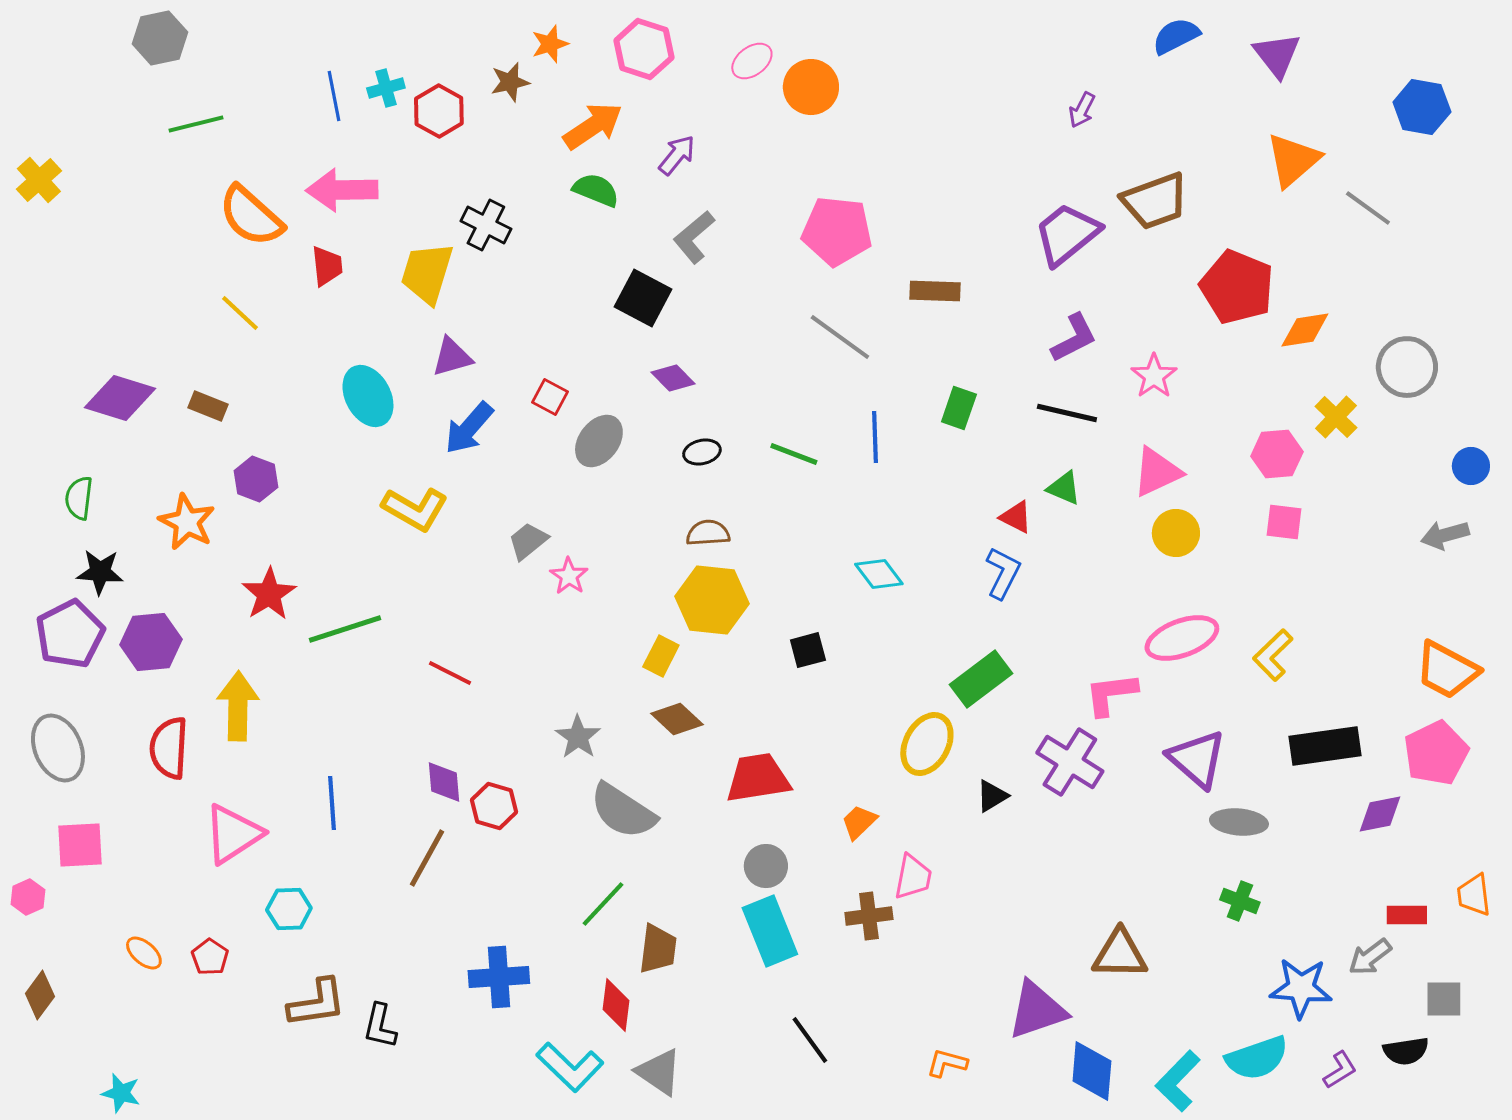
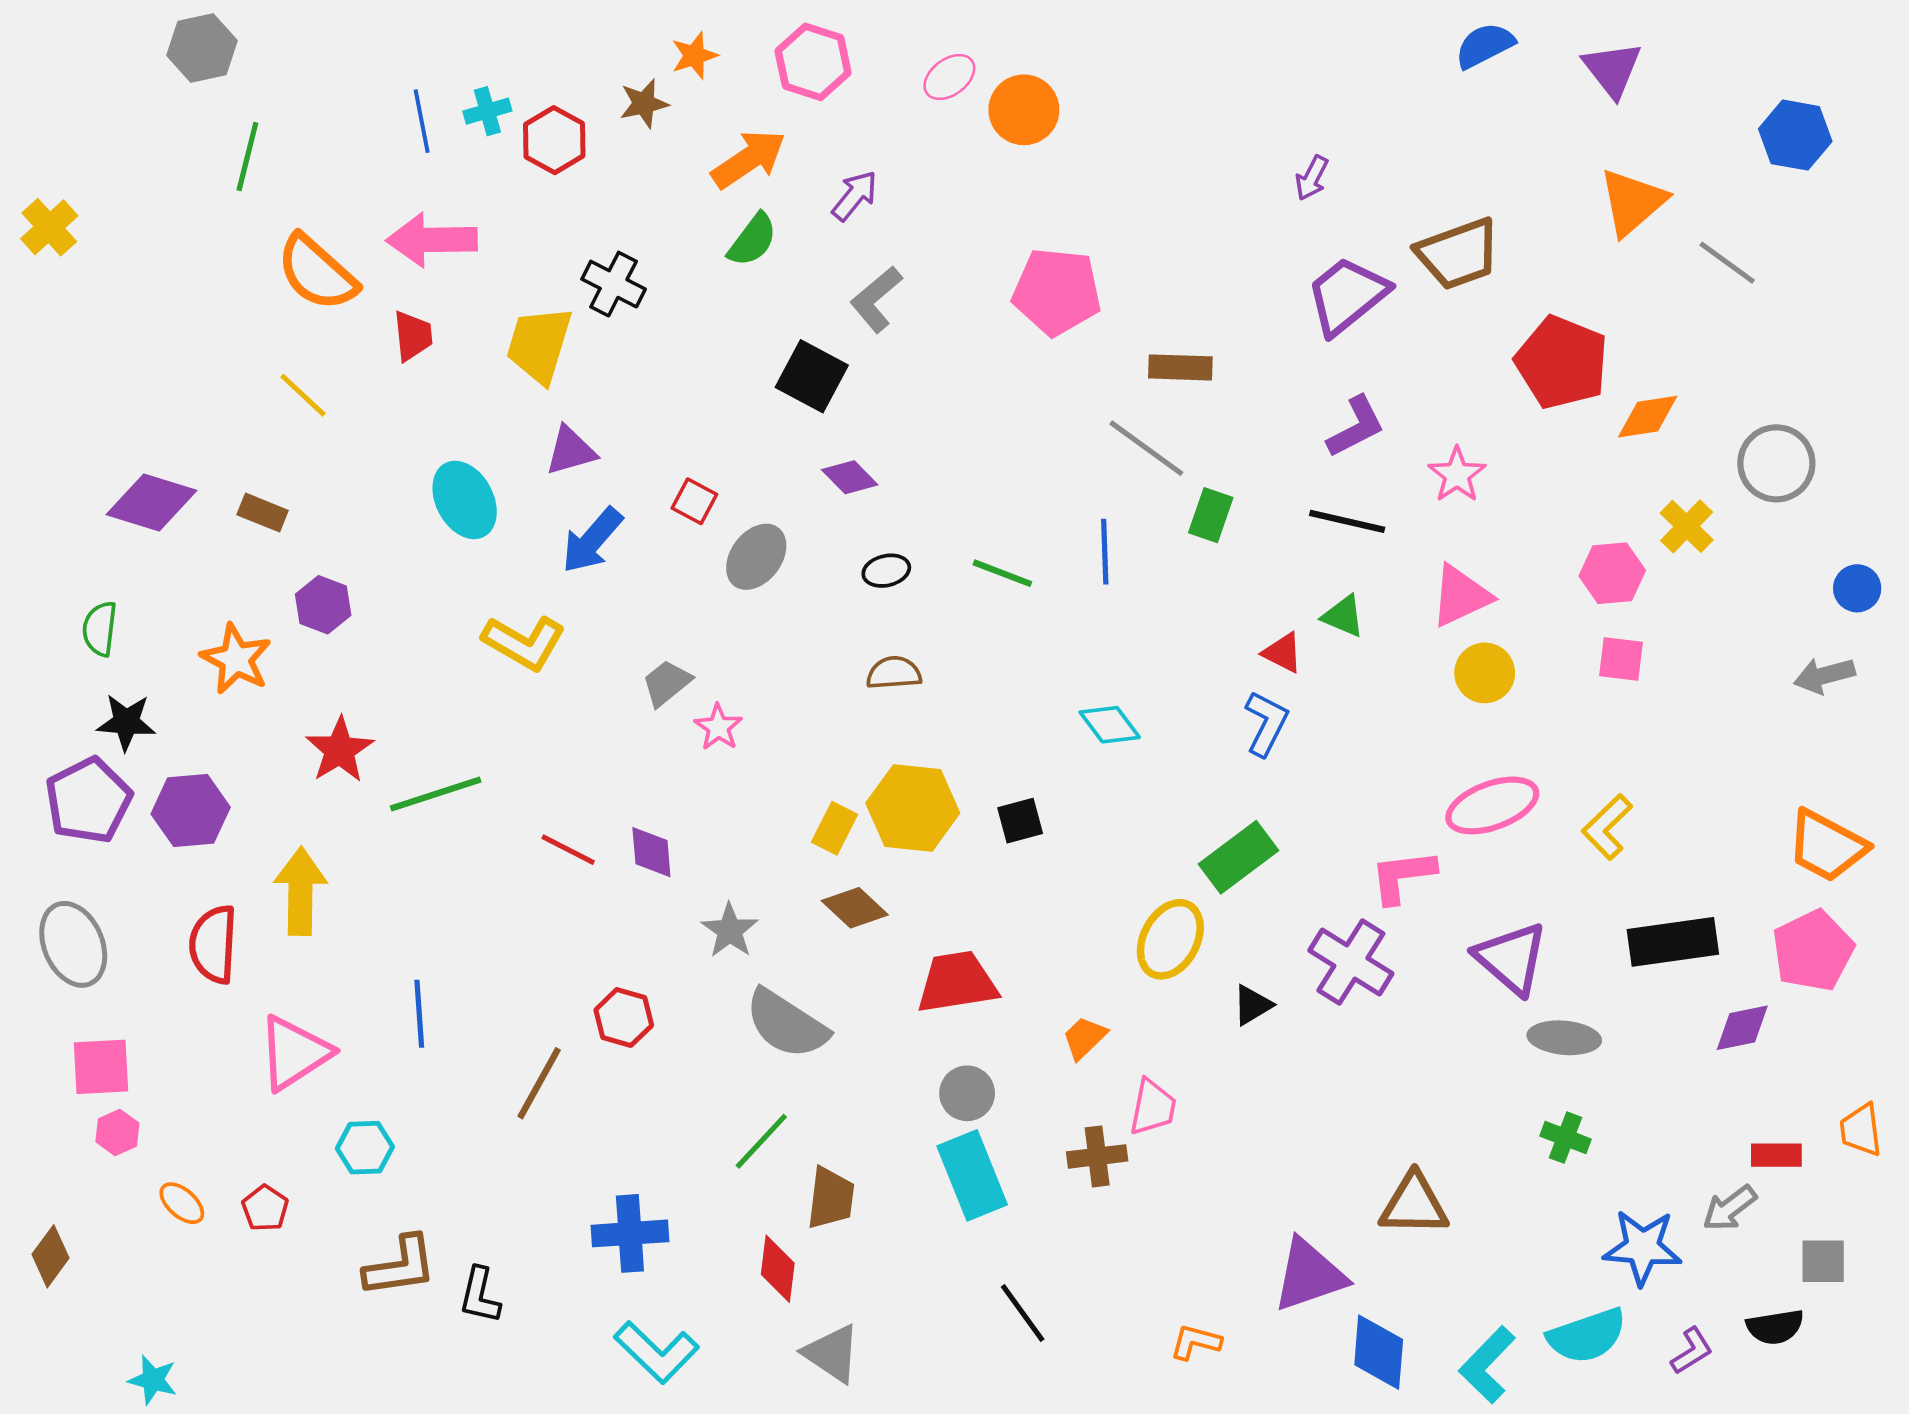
purple arrow: (1082, 110) -> (1312, 178), moved
green line: (196, 124) -> (247, 157), turned -62
green semicircle: (596, 190) -> (752, 240), turned 105
gray line: (840, 337) -> (1146, 448), moved
yellow hexagon: (712, 600) -> (913, 808), moved
purple diamond: (444, 782) -> (651, 852), moved
pink hexagon: (28, 897) -> (117, 1132), moved
cyan L-shape: (570, 1067) -> (656, 1352), moved

